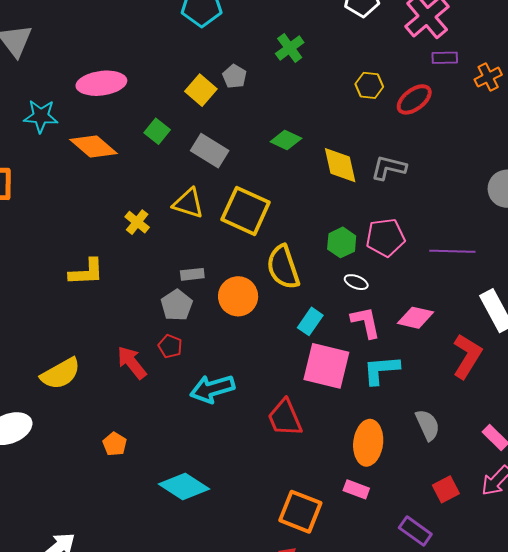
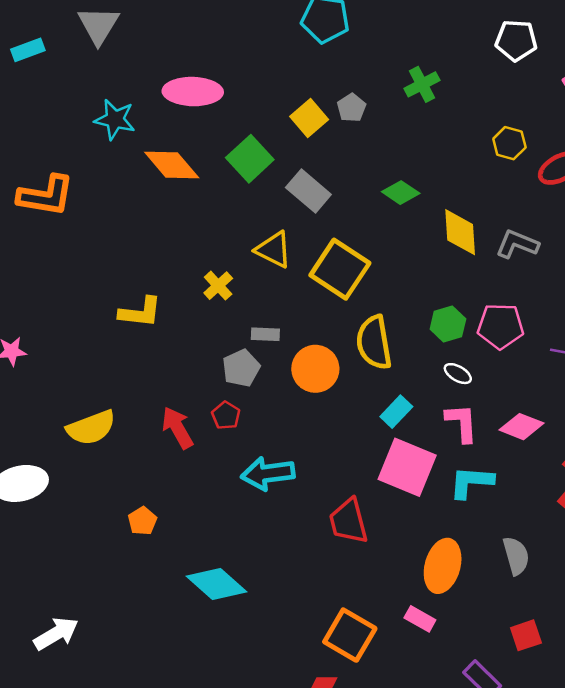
green square: (157, 131) -> (250, 159), size x1.5
yellow cross: (137, 222) -> (218, 286), moved

